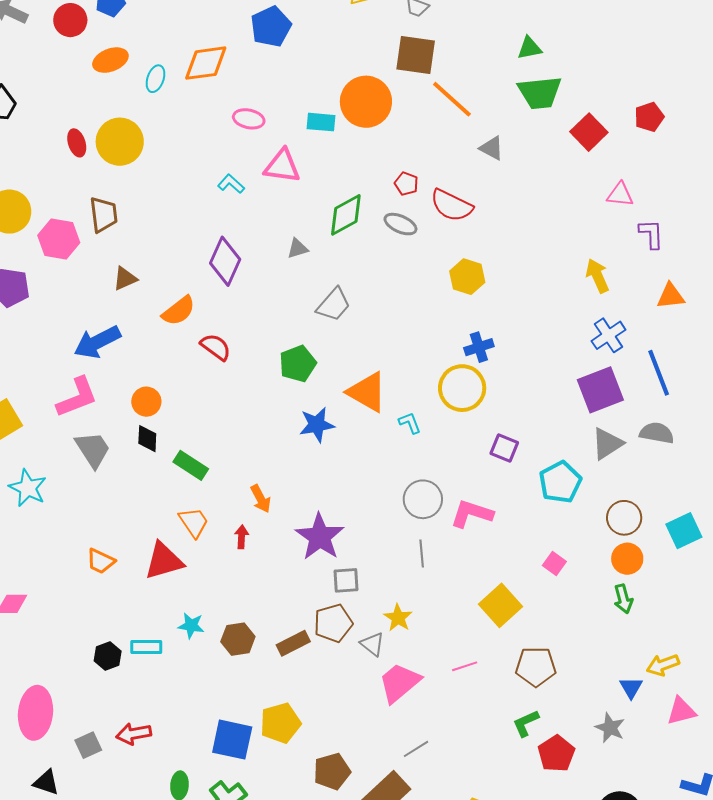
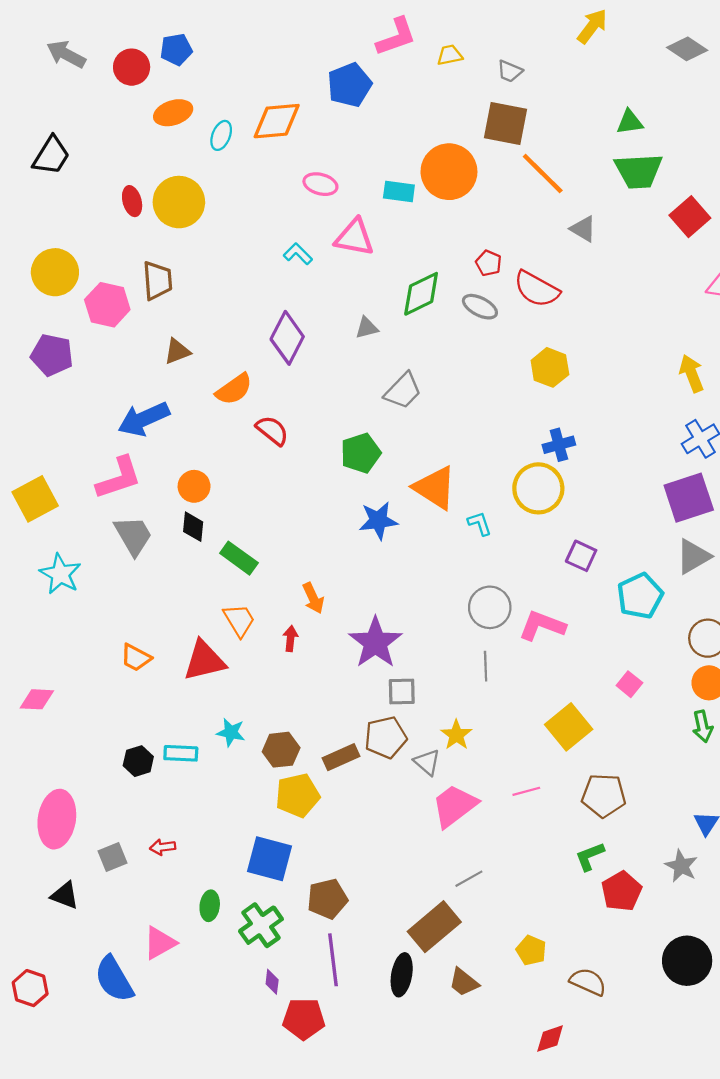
yellow pentagon: (280, 723) -> (298, 795), moved
red arrow: (134, 734) -> (163, 847), size x0.7
brown pentagon: (332, 771) -> (327, 899), moved

